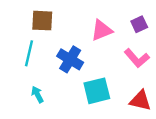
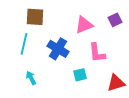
pink L-shape: (137, 58) -> (97, 53), moved, turned 35
cyan square: (97, 91) -> (80, 75), size x0.6
red triangle: (140, 101) -> (116, 83), turned -30

